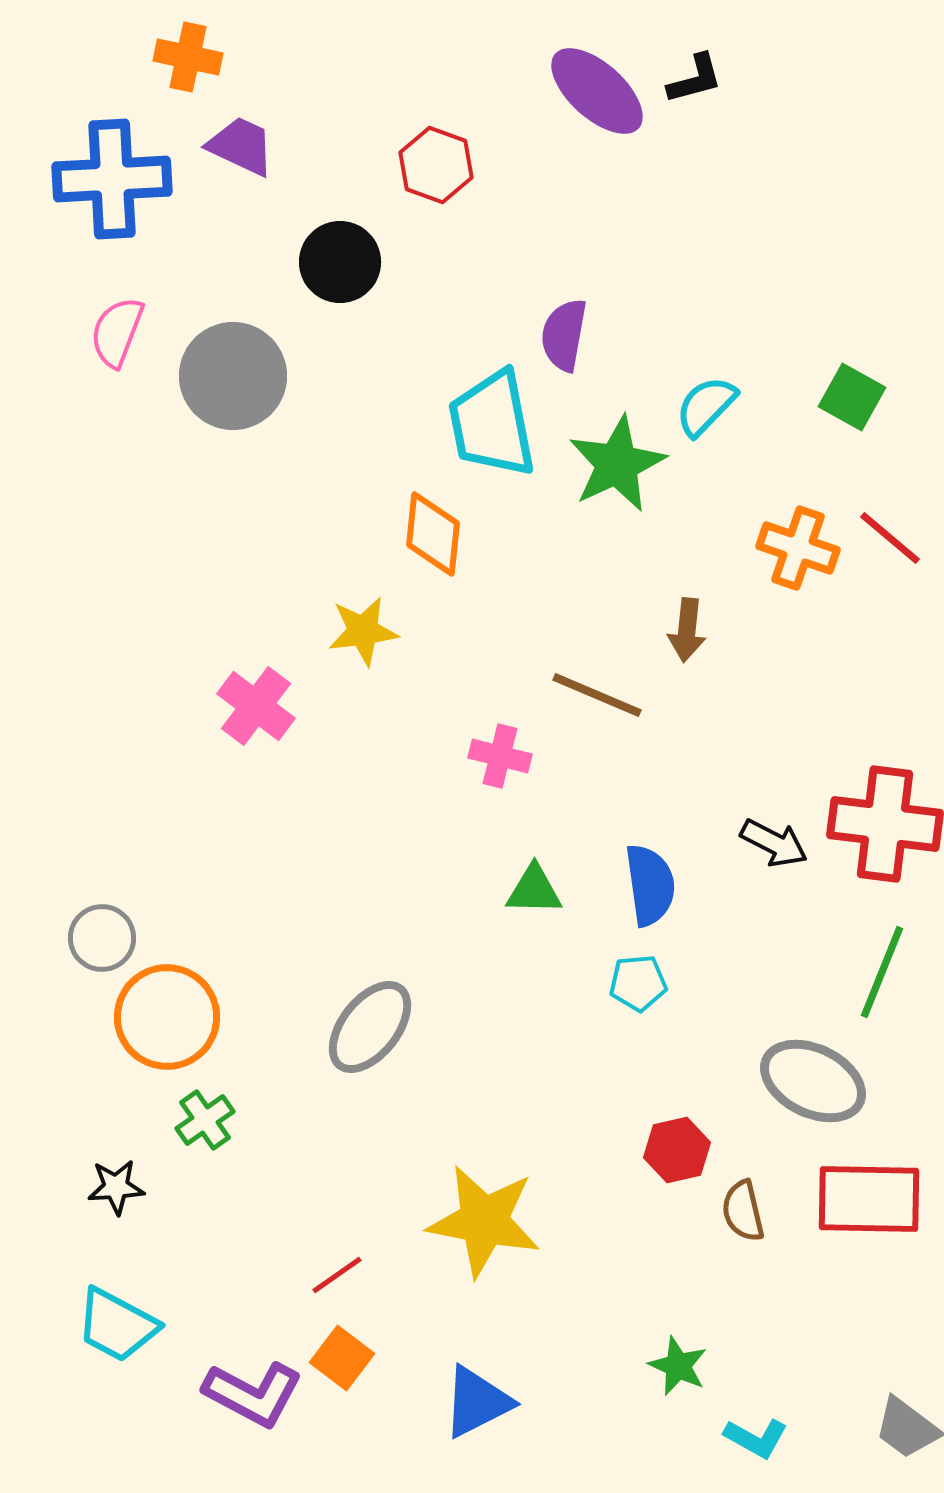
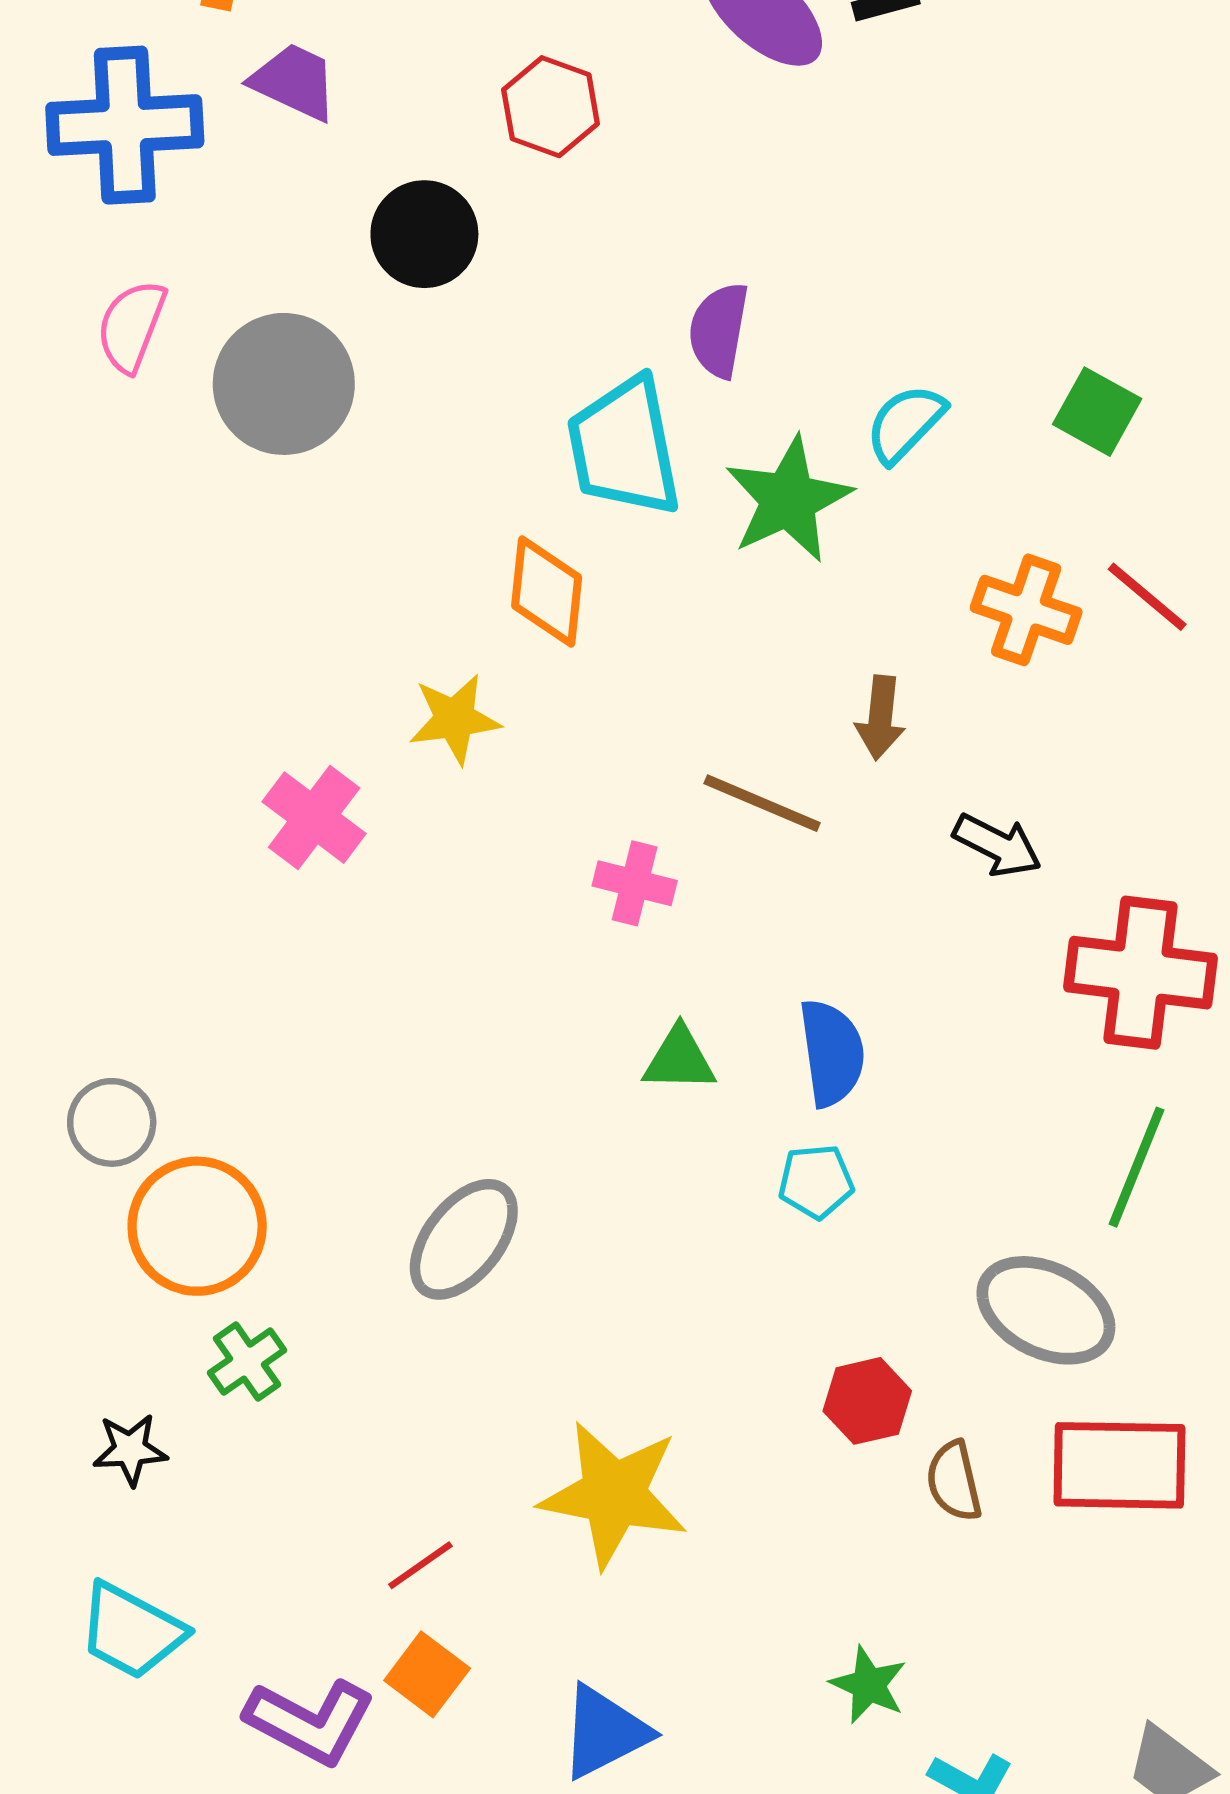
black arrow: (774, 843) -> (997, 845), moved

